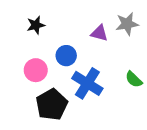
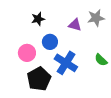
black star: (36, 25) -> (38, 19), moved

